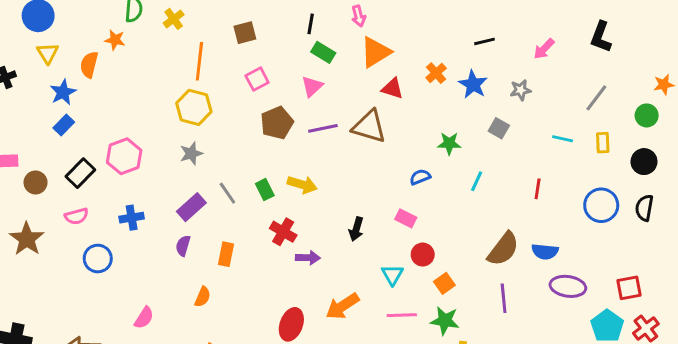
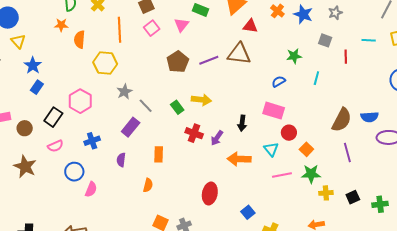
orange semicircle: (89, 65) -> (80, 40), moved
pink square: (257, 79) -> (152, 28), moved
pink triangle: (312, 86) -> (181, 25), moved
yellow hexagon: (194, 107) -> (105, 63), moved
red line: (538, 189) -> (346, 57), moved
gray line: (227, 193) -> (146, 106), moved
pink rectangle: (406, 218) -> (274, 111), size x1.5
purple semicircle: (183, 246) -> (121, 160), moved
purple arrow: (308, 258) -> (217, 138), moved, turned 133
orange arrow: (342, 306) -> (239, 159), moved, turned 45
pink semicircle: (144, 318) -> (91, 189), moved

